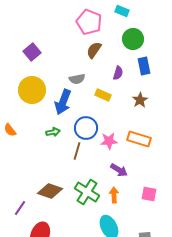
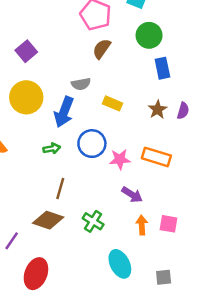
purple semicircle: (118, 73) -> (183, 111), moved
brown line: (77, 151) -> (60, 189), moved
green cross: (87, 192) -> (93, 221), size x0.7
orange arrow: (114, 195) -> (142, 225), moved

